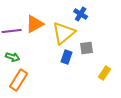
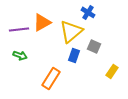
gray square: (87, 48) -> (94, 46), turned 32
orange rectangle: (19, 80) -> (51, 78), moved

